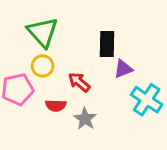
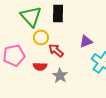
black rectangle: (107, 44) -> (58, 13), moved
yellow circle: (43, 66) -> (41, 37), moved

